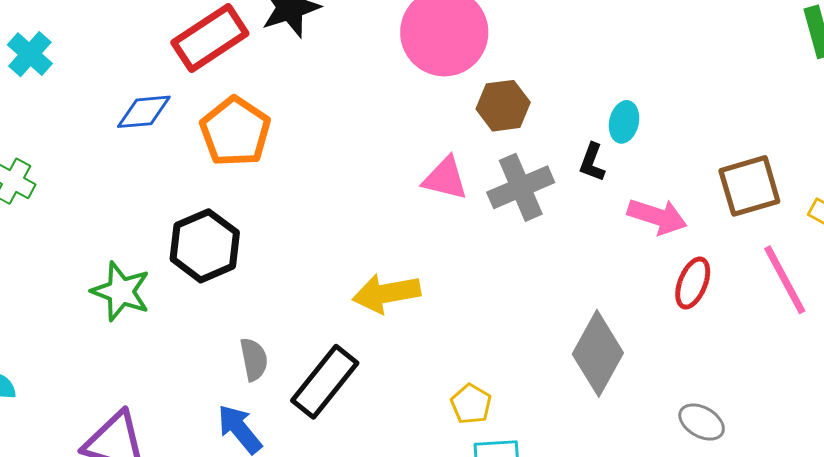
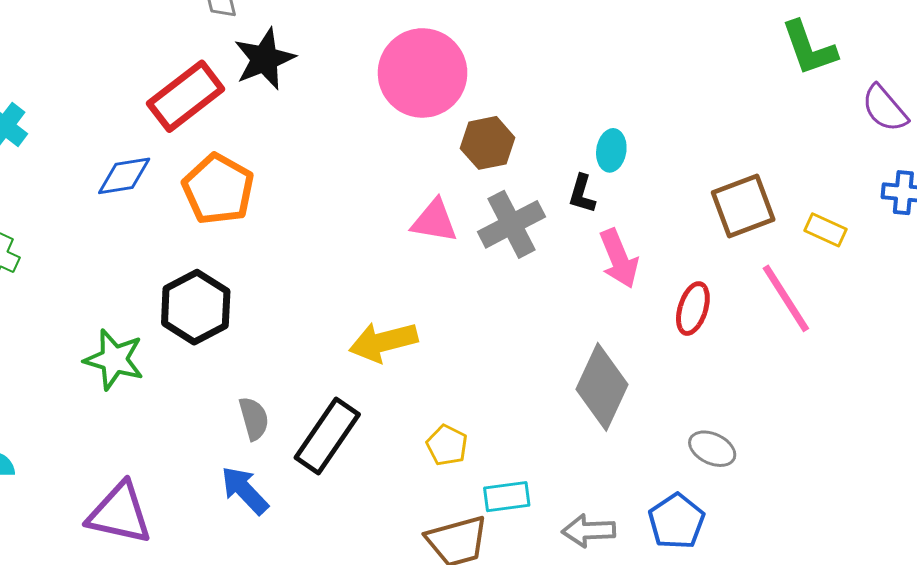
pink arrow: (657, 216) -> (619, 259), moved, turned 54
yellow pentagon: (471, 404) -> (447, 445), moved

